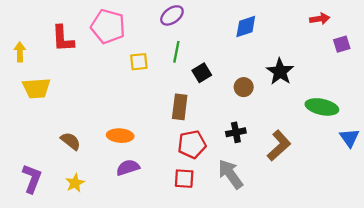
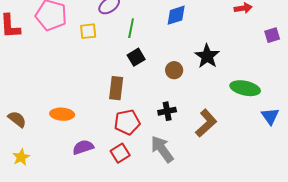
purple square: (342, 44) -> (272, 35), moved
green line: (176, 52) -> (131, 28), moved
yellow square: (139, 62) -> (88, 31), moved
purple semicircle: (128, 168) -> (83, 147), moved
red square: (184, 179) -> (120, 153), turned -36

